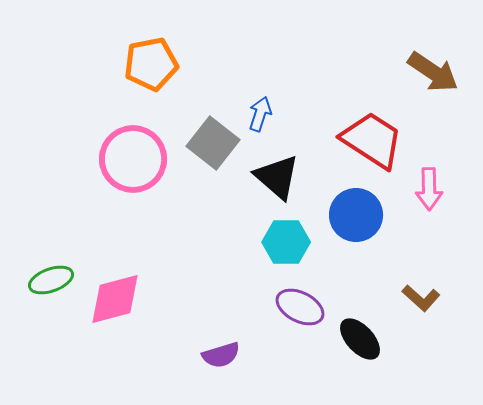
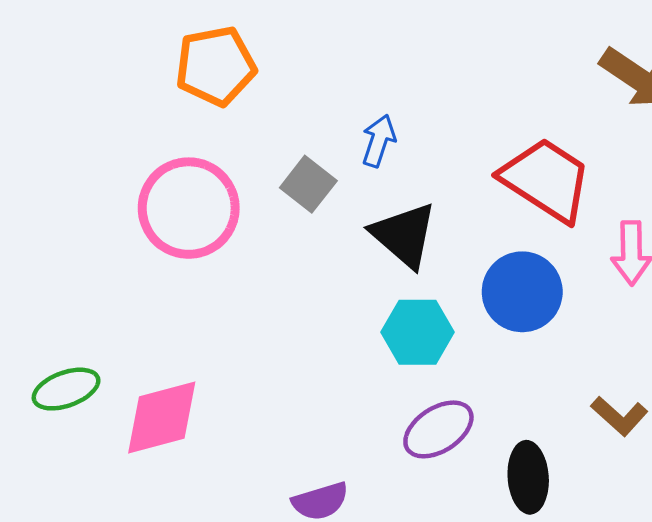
gray square: (213, 143) -> (308, 184), size x0.7
purple ellipse: (300, 307) -> (438, 429), turned -60
black ellipse: (360, 339) -> (528, 477), turned 39

